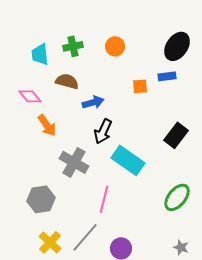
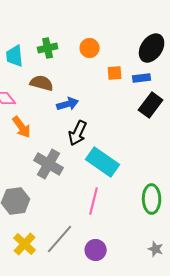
orange square: (140, 86) -> (115, 73), moved
black rectangle: (176, 135) -> (151, 105), moved
green ellipse: (177, 197) -> (152, 199), turned -40
pink line: (104, 199) -> (94, 201), moved

